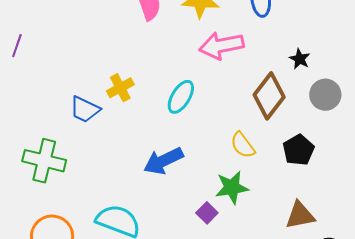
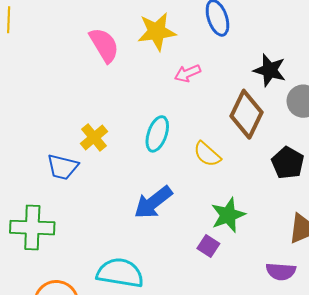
pink arrow: (221, 46) -> (188, 73), size x0.6
black star: (300, 59) -> (270, 70), size x1.5
yellow semicircle: (243, 145) -> (207, 154), moved

